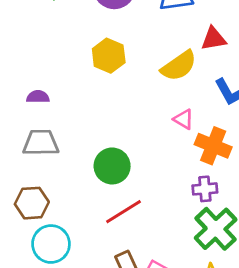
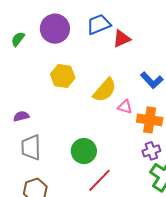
red triangle: (214, 39) -> (122, 39), moved
yellow semicircle: (179, 66) -> (105, 90), moved
gray trapezoid: (41, 143) -> (31, 147), turned -76

